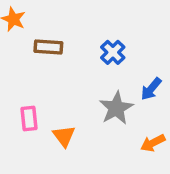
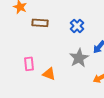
orange triangle: (64, 136) -> (49, 74), turned -32

